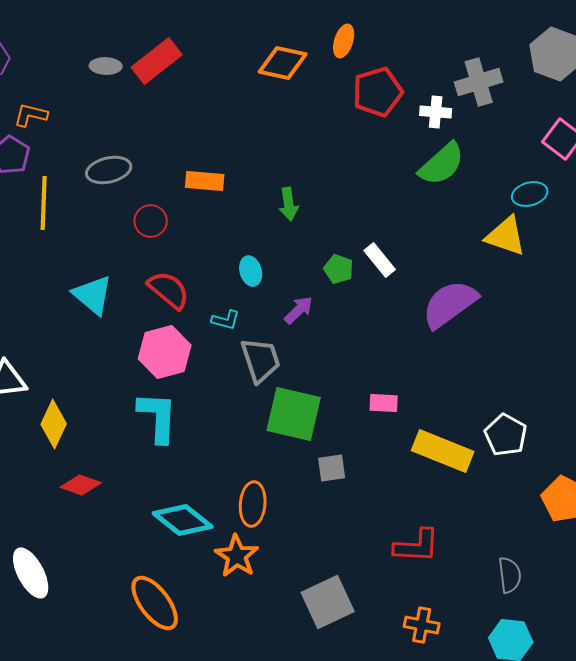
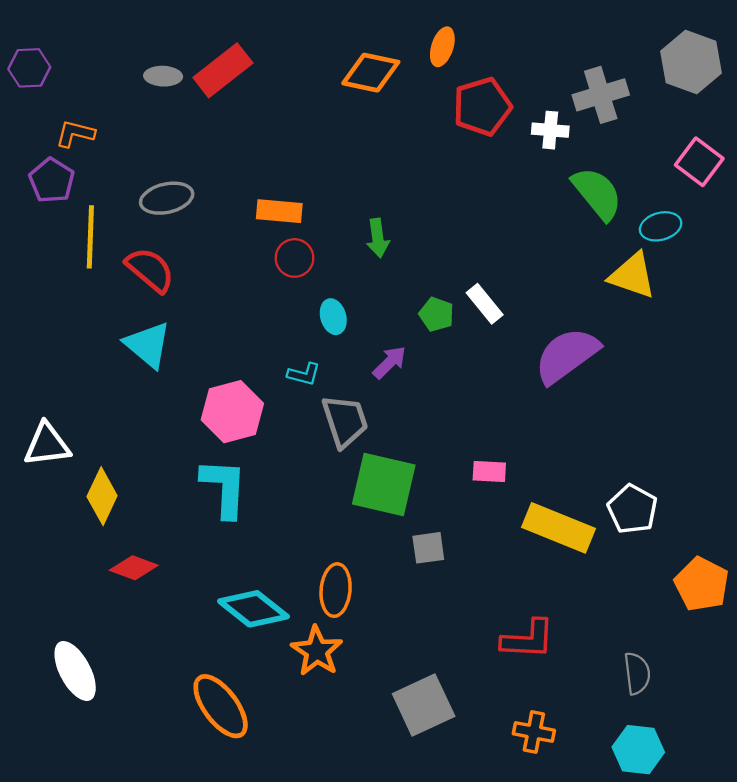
green semicircle: (442, 164) -> (597, 193), moved, turned -87
red circle: (151, 221) -> (294, 258), moved
red semicircle: (169, 290) -> (150, 270), moved

